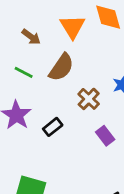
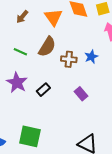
brown arrow: (31, 37) -> (22, 17), moved, turned 96
brown cross: (89, 99) -> (69, 59), moved, turned -35

